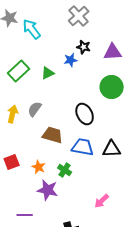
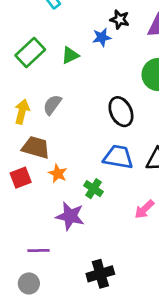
brown trapezoid: (53, 135) -> (36, 147), moved
orange star: (39, 167) -> (58, 173), moved
pink arrow: (102, 201) -> (144, 209), moved

